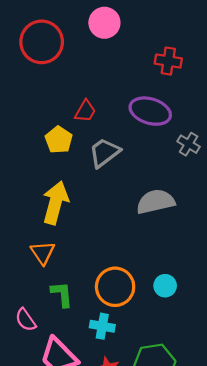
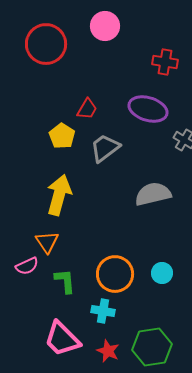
pink semicircle: (26, 320) -> (27, 266), moved, turned -80

